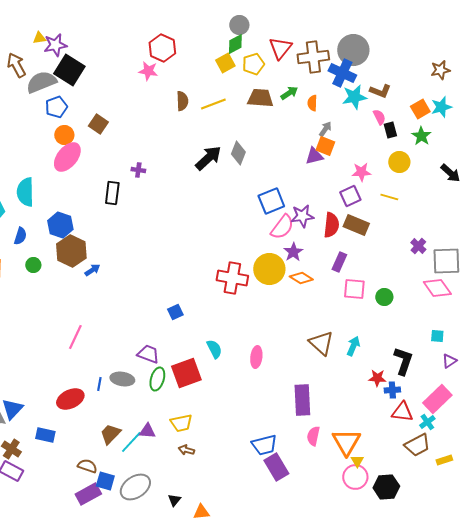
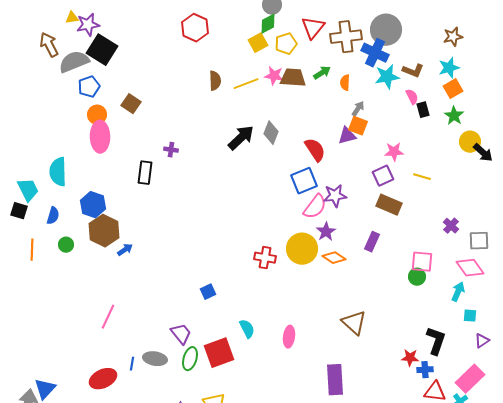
brown star: (440, 70) -> (453, 37), moved
pink star: (148, 71) -> (274, 76), moved
cyan star: (441, 107) -> (449, 68), moved
pink ellipse: (67, 157) -> (100, 137), turned -40
yellow circle: (399, 162) -> (470, 142), moved
red semicircle: (331, 225) -> (315, 150), moved, turned -40
gray square: (446, 261) -> (479, 241), size x0.7
red cross: (232, 278) -> (265, 258), size x0.7
pink square: (354, 289) -> (422, 262), moved
cyan arrow: (353, 346) -> (458, 292), moved
purple trapezoid: (148, 354) -> (181, 334), turned 30

